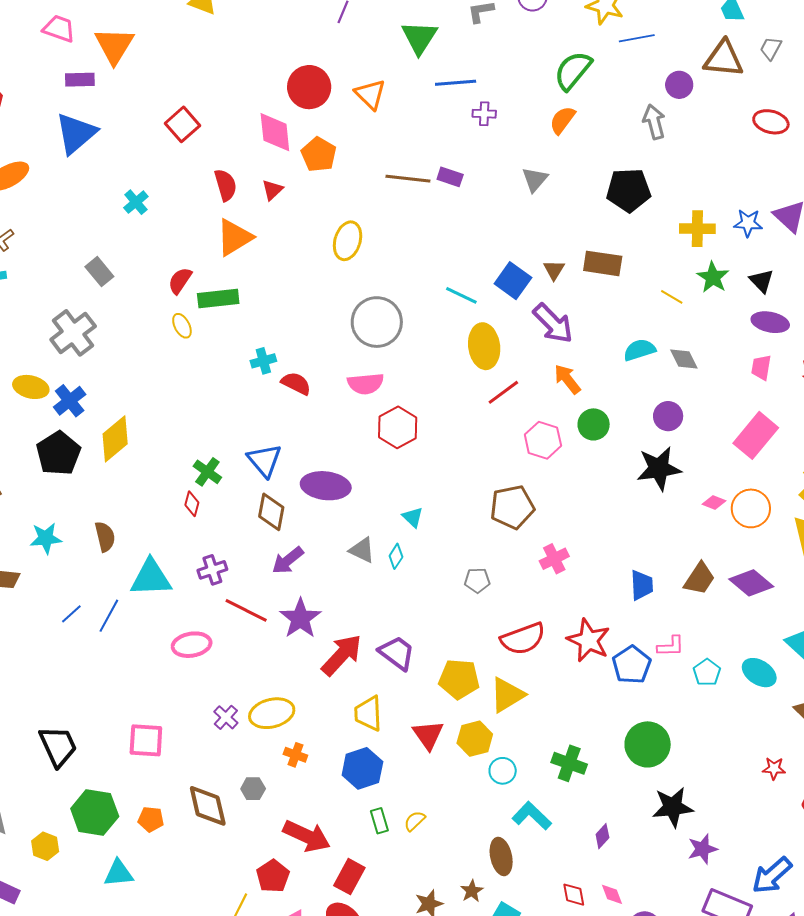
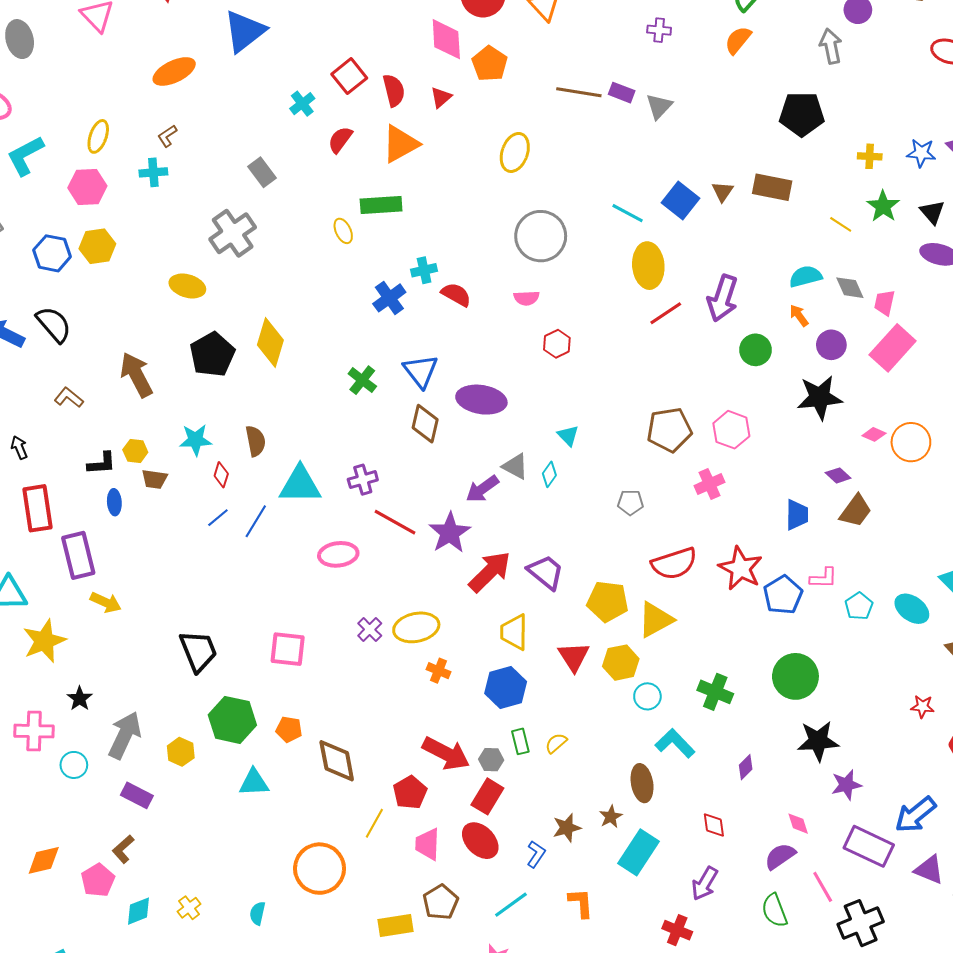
red square: (183, 124) -> (349, 76), moved
gray triangle: (535, 179) -> (659, 106), moved
yellow cross: (697, 229) -> (870, 156), size x0.7
red semicircle: (180, 281) -> (340, 140), moved
purple arrow: (553, 323) -> (723, 298), moved, turned 60
pink trapezoid: (761, 367) -> (884, 303), moved
orange arrow: (567, 379) -> (799, 315), moved, size x0.7
pink semicircle: (366, 384) -> (526, 298), size x0.7
blue cross: (70, 401) -> (389, 298), moved
red hexagon: (398, 427) -> (557, 344), size x0.7
pink rectangle: (756, 435) -> (893, 348), moved
yellow diamond: (115, 439) -> (270, 342), turned -36
pink hexagon: (543, 440) -> (731, 430), moved
red diamond: (192, 504) -> (221, 475), moved
purple arrow: (288, 560) -> (482, 489), moved
purple diamond: (751, 583) -> (838, 475), moved, size x0.6
gray hexagon: (253, 789) -> (491, 760), moved
brown diamond: (208, 806) -> (337, 761), moved
pink diamond: (612, 894) -> (798, 824), moved

